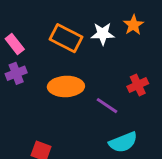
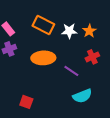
orange star: (133, 25) -> (89, 31), moved
white star: (103, 34) -> (69, 31), moved

